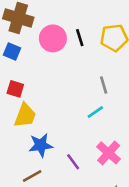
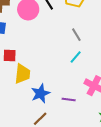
purple line: (73, 162) -> (69, 99), turned -32

